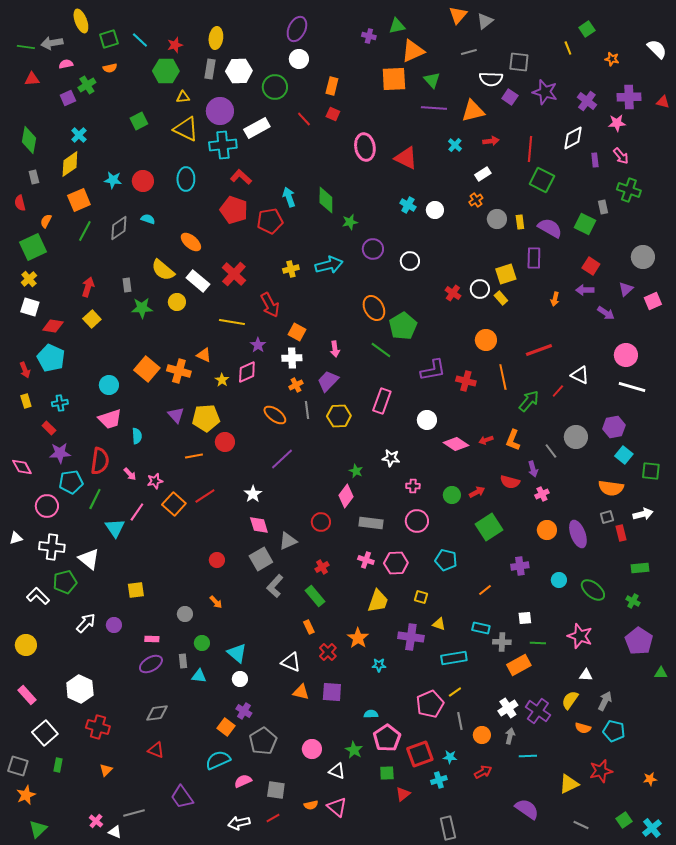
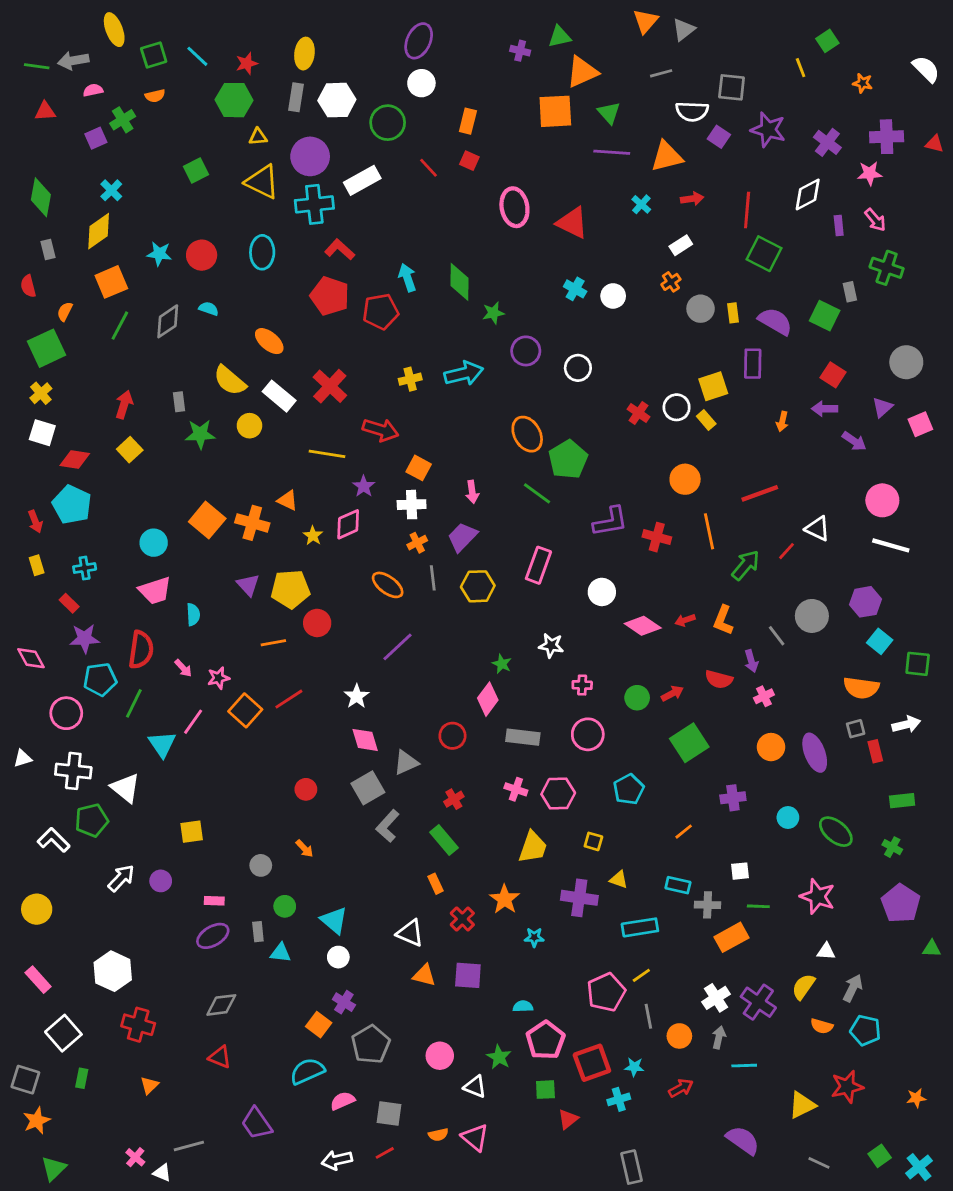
red arrow: (270, 305) -> (381, 430), turned -45
cyan pentagon: (446, 560) -> (629, 789), turned 30

